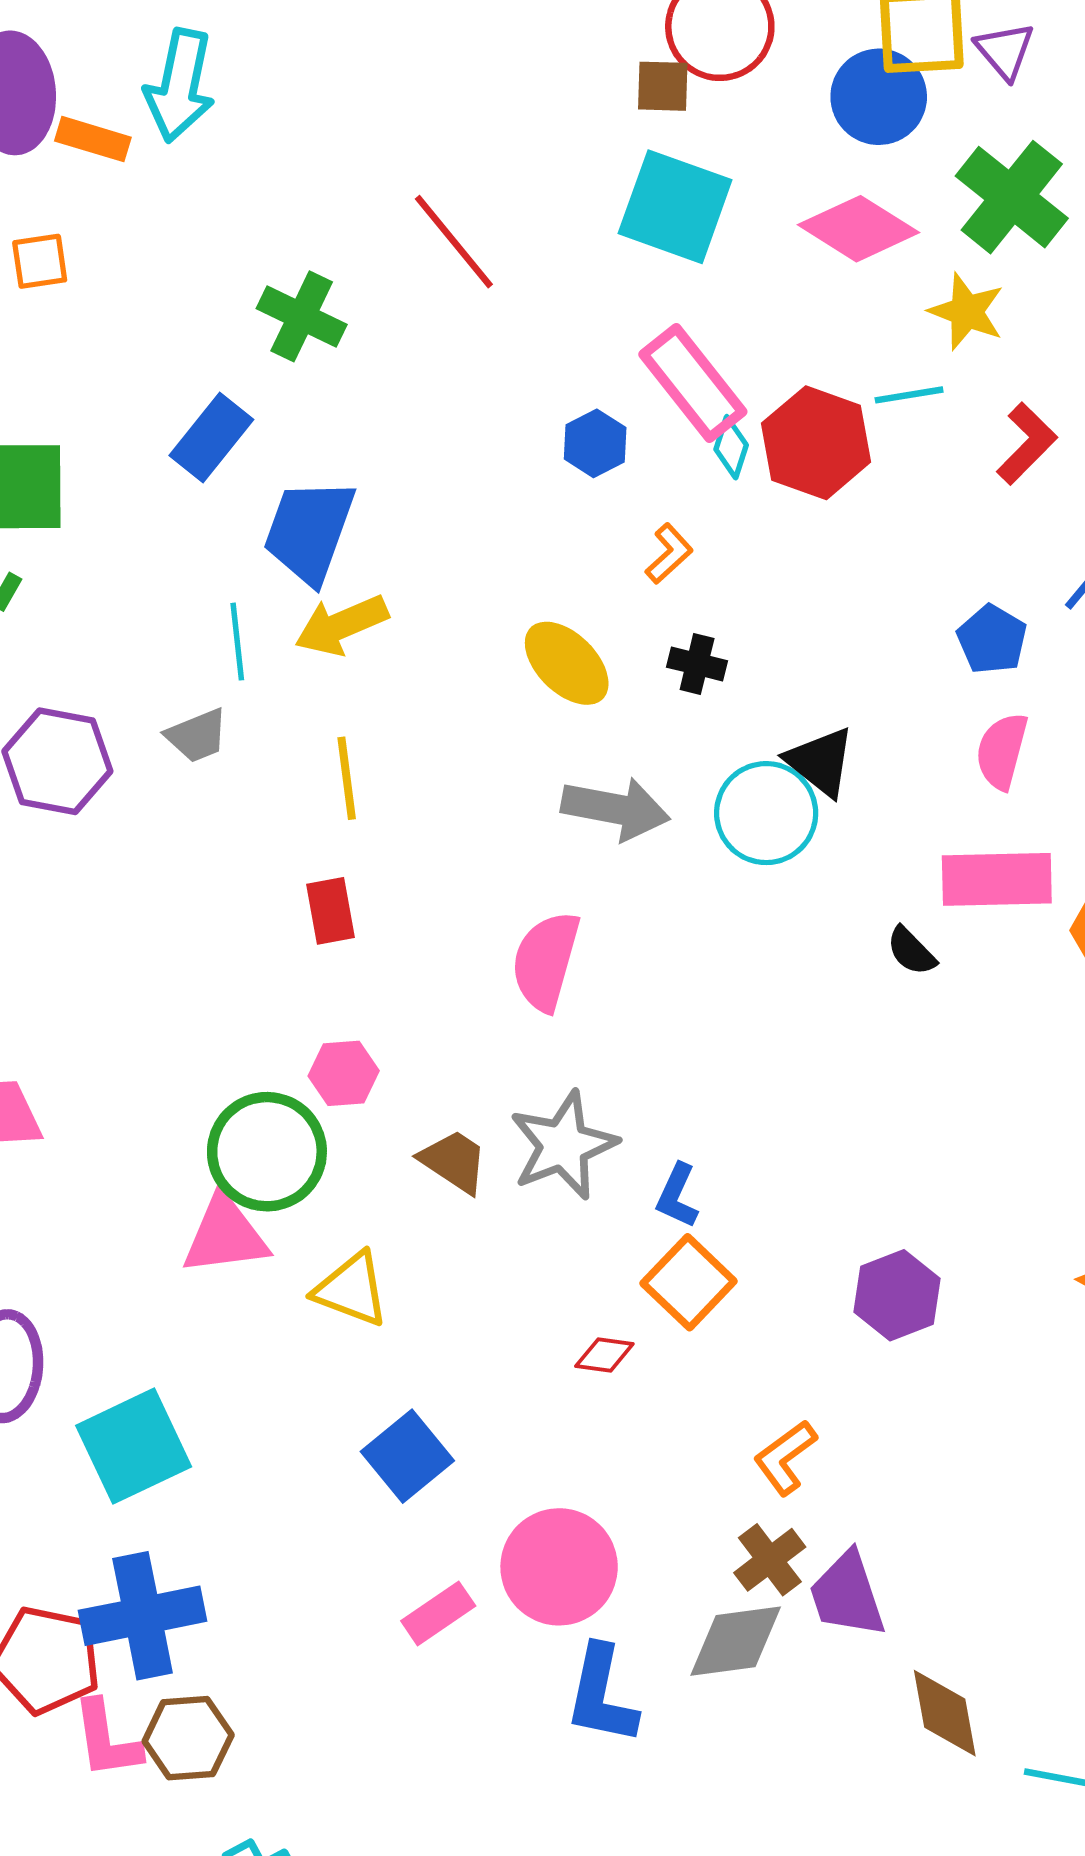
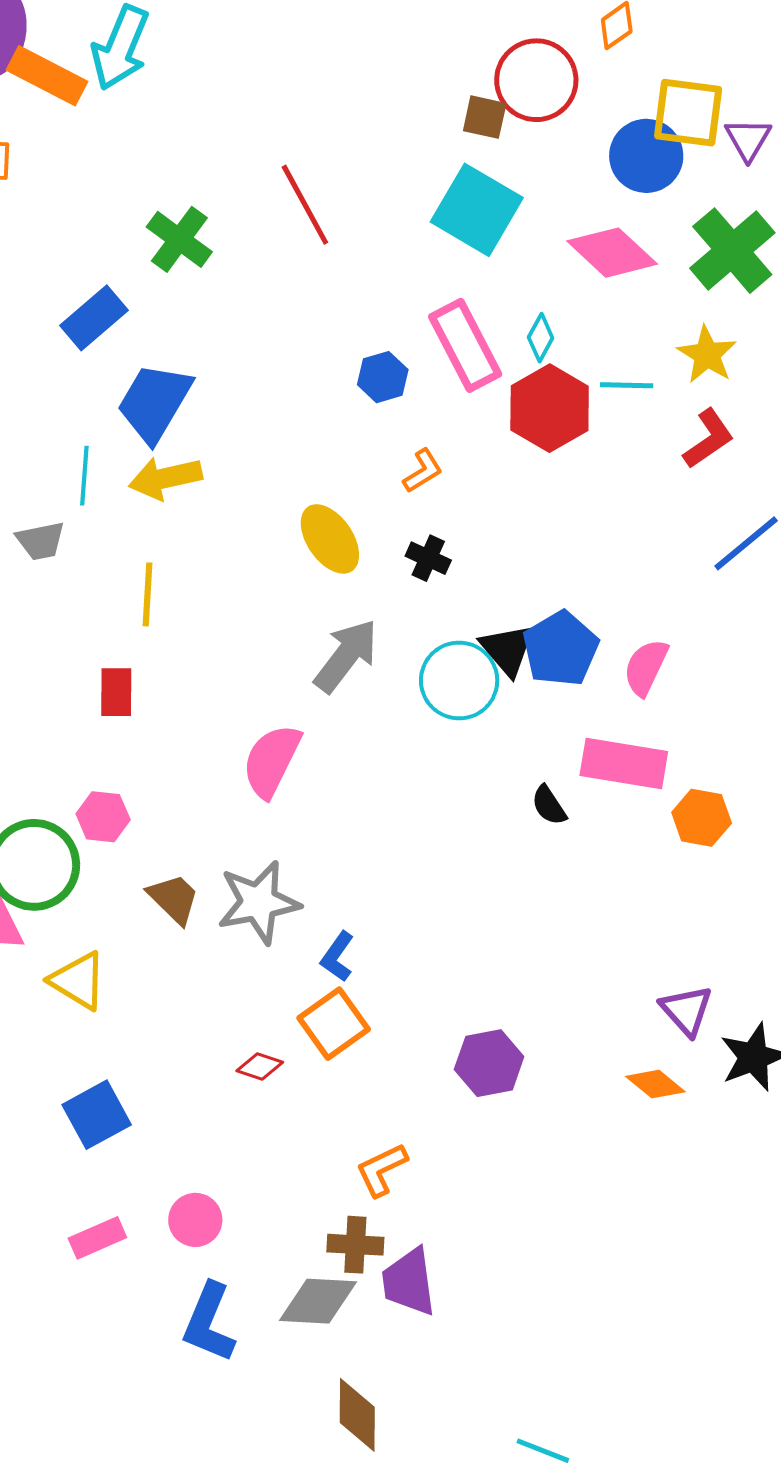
orange rectangle: (93, 139) -> (47, 76), size x1.4
yellow star: (967, 312) -> (707, 355), moved
cyan diamond: (731, 447) -> (541, 338), moved
blue pentagon: (992, 639) -> (561, 649), moved, size x1.4
gray arrow: (616, 809) -> (346, 656), turned -74
brown cross: (770, 1560) -> (355, 1245), turned 30
pink circle: (559, 1567) -> (195, 1220), size x0.6
brown diamond: (945, 1713) -> (357, 1415), moved

